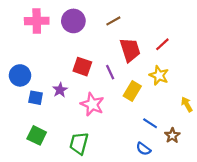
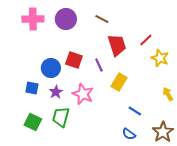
brown line: (113, 21) -> (102, 19), turned 56
blue circle: (20, 75) -> (51, 68), moved
yellow star: (159, 75) -> (160, 58), moved
purple star: (60, 90) -> (56, 92), moved
brown star: (172, 135) -> (163, 132), moved, size x1.5
green trapezoid: (79, 143) -> (61, 117), moved

